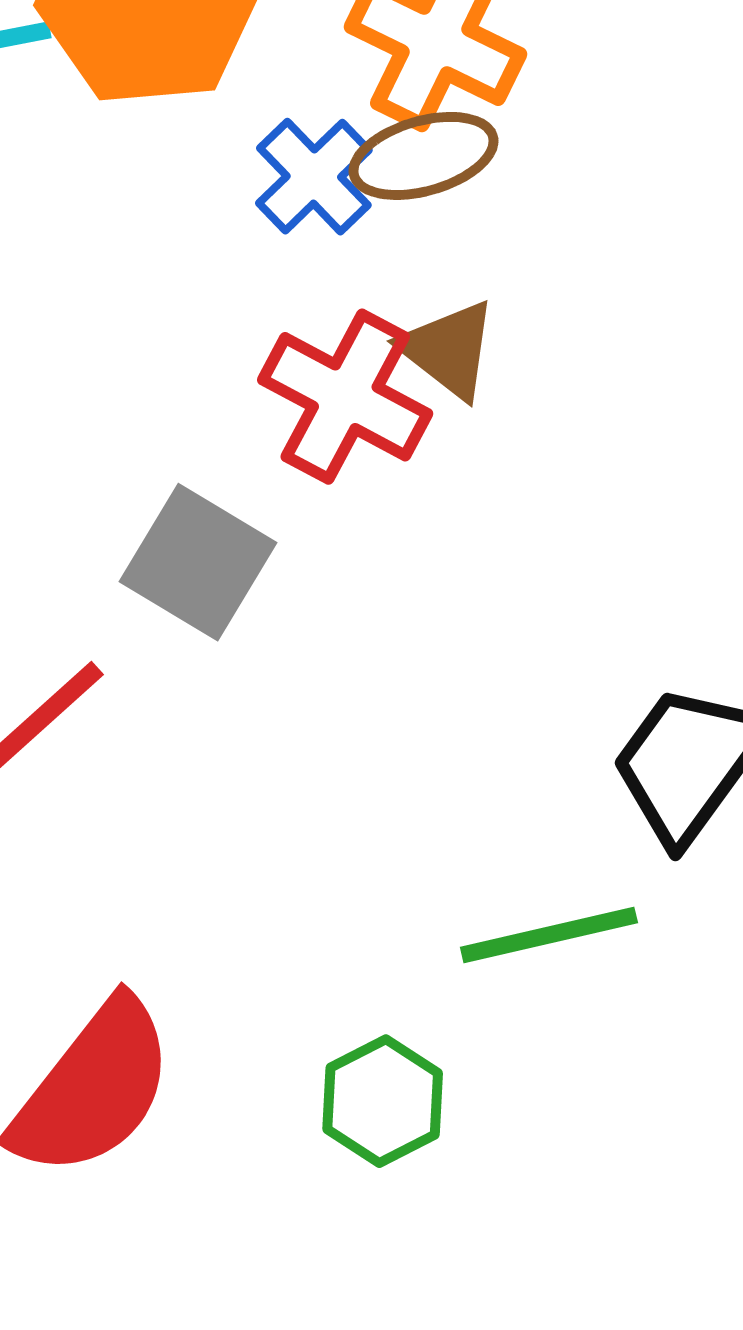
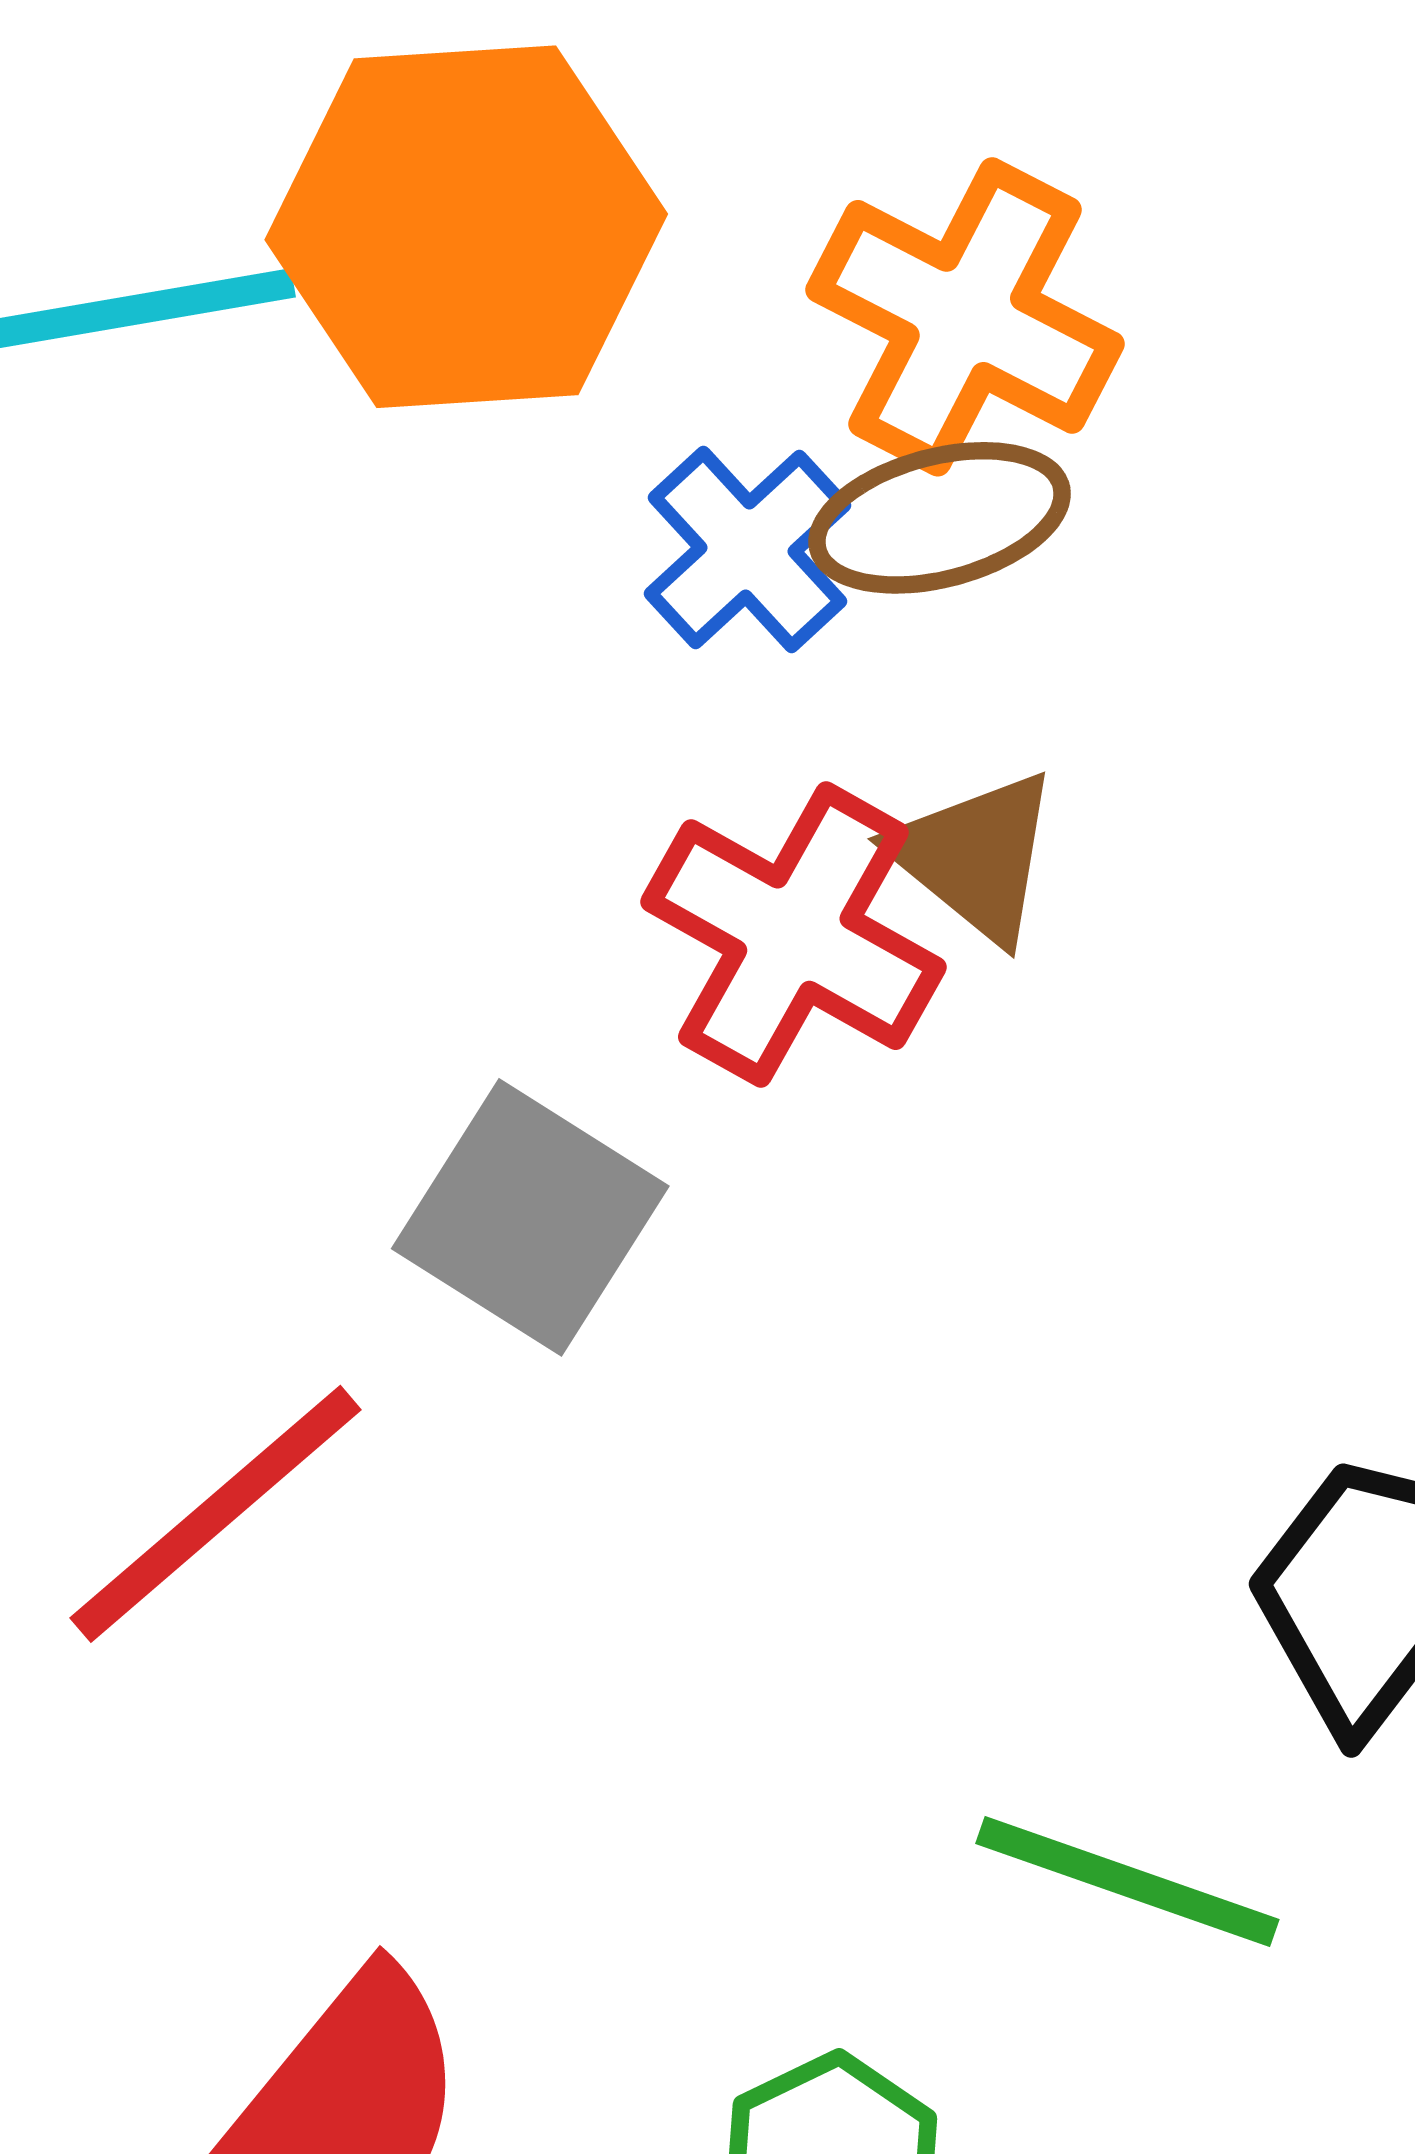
green line: (549, 935) -> (1127, 1881), turned 31

